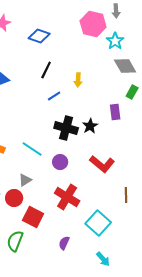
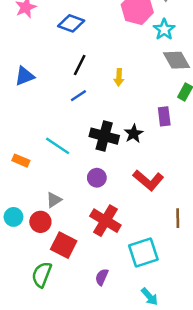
blue line: (54, 96) -> (78, 96), moved
cyan line: (32, 149) -> (58, 146), moved
cyan square: (98, 223) -> (143, 252), turned 30

